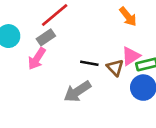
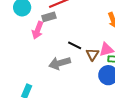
pink arrow: (37, 59) -> (38, 30), turned -30

